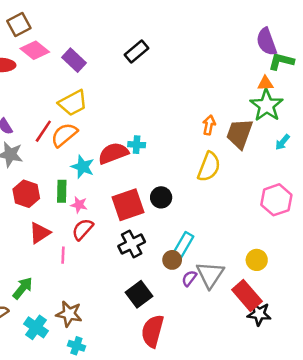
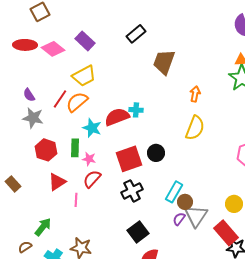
pink diamond: (35, 50) -> (53, 49), moved
brown trapezoid: (240, 134) -> (164, 62), moved
brown circle: (172, 260) -> (185, 202), moved

